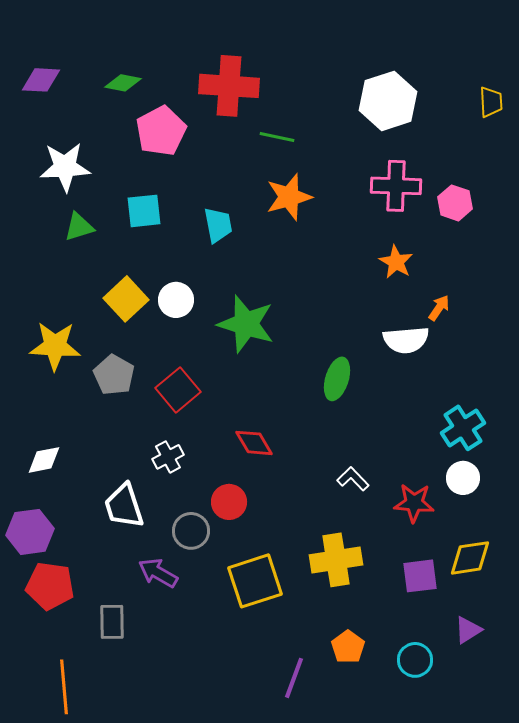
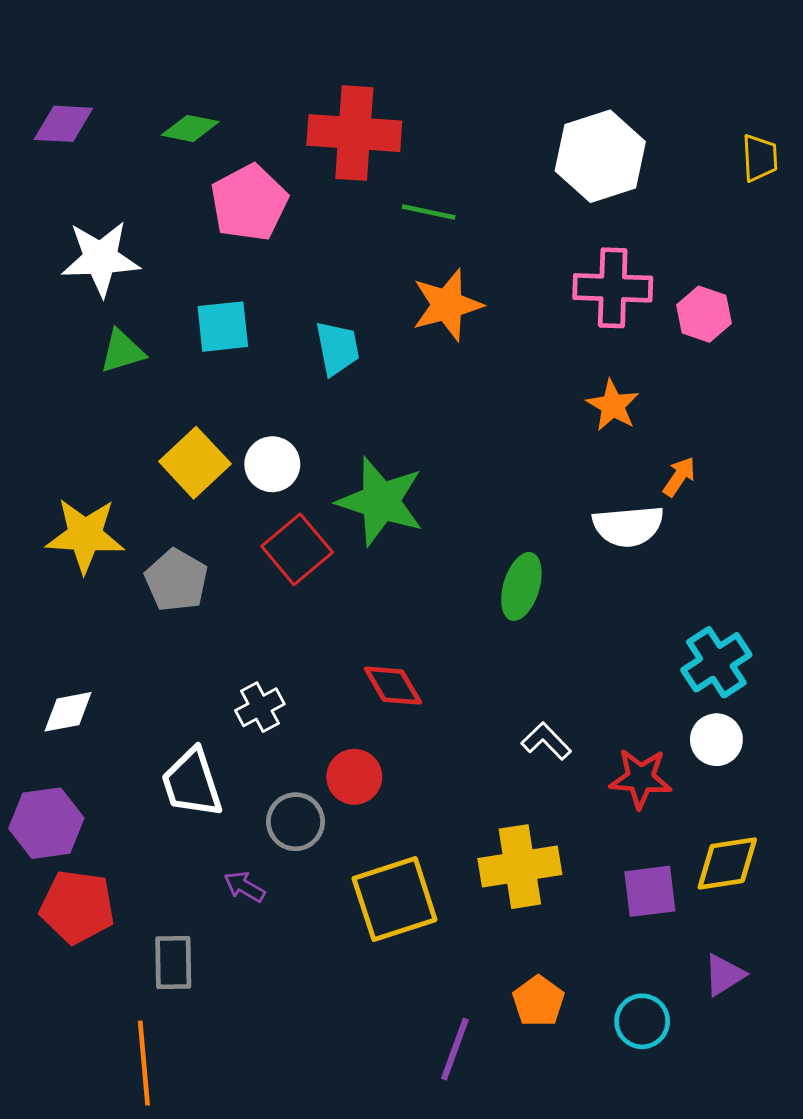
red square: (178, 390) -> (297, 549), moved
purple arrow: (158, 573) -> (244, 887), size x0.7
orange line: (64, 687) -> (144, 1063), moved

